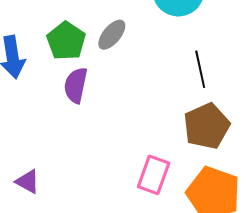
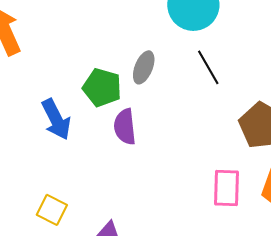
black line: (200, 69) -> (208, 67), moved

